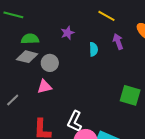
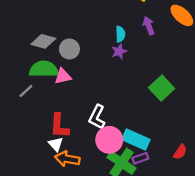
purple star: (67, 33) -> (119, 51), moved
green semicircle: (30, 39) -> (44, 69), moved, size x1.4
green square: (130, 95) -> (162, 88), turned 30

